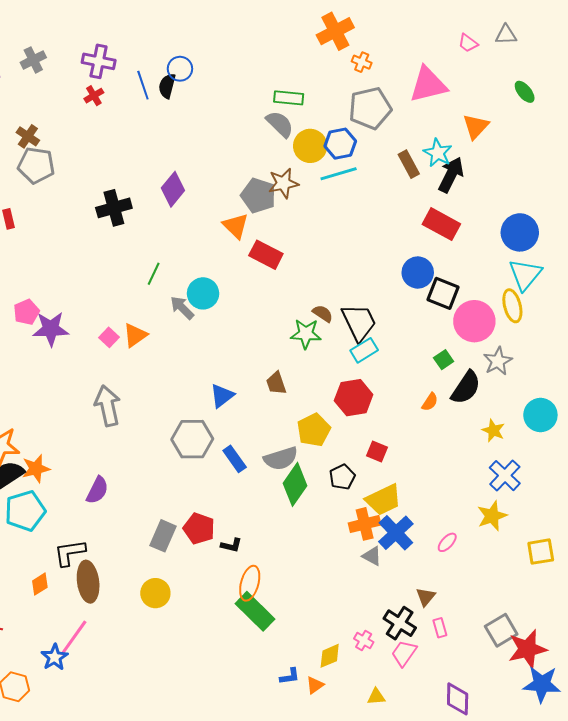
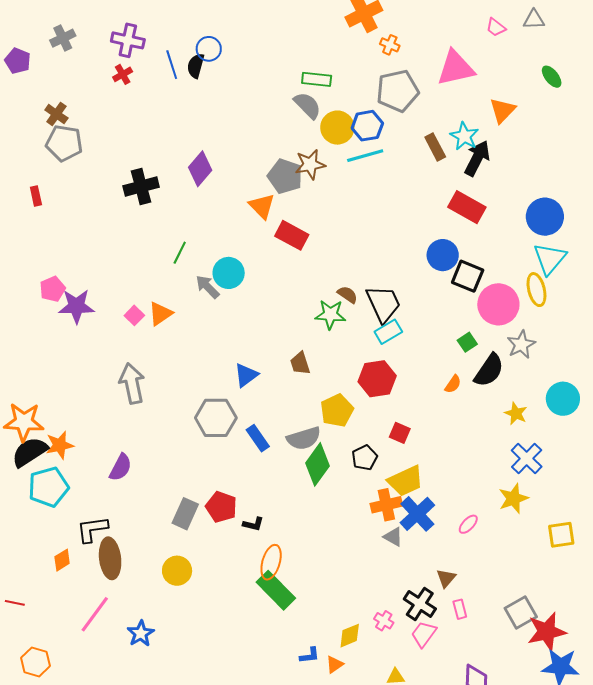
blue star: (55, 657) -> (141, 633), moved

